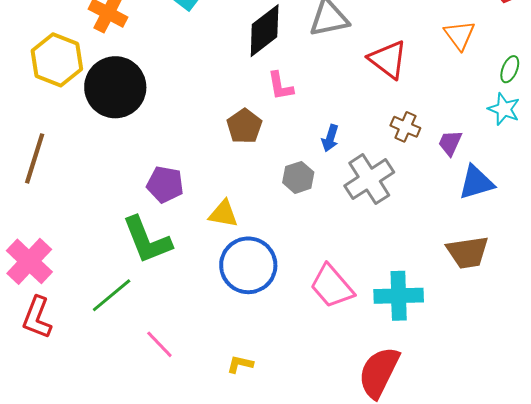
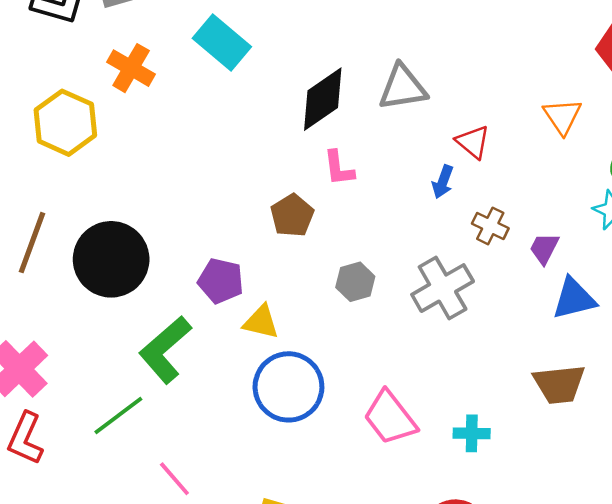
red triangle: (388, 59) -> (473, 142), size x0.7
black circle: (115, 87) -> (111, 259), moved
blue arrow: (330, 138) -> (443, 182), moved
purple pentagon: (165, 184) -> (221, 281), moved
green L-shape: (147, 240) -> (165, 350), turned 68
cyan cross: (399, 296) -> (472, 433), size x0.6

